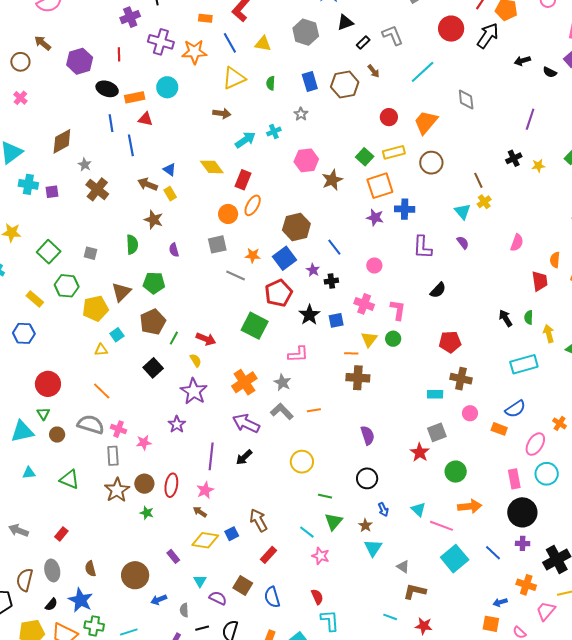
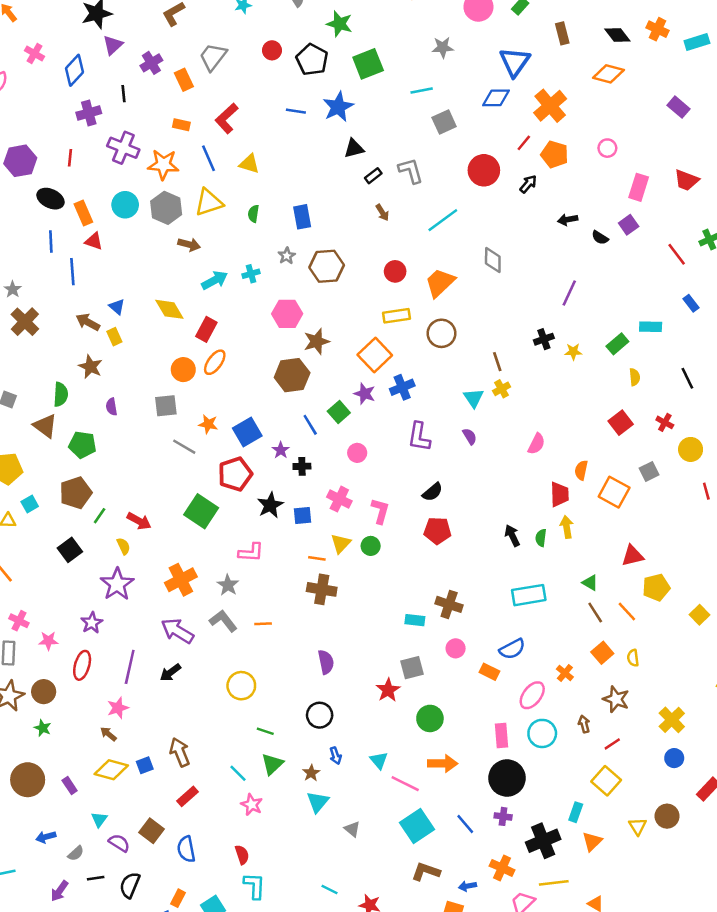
gray hexagon: (306, 32) -> (166, 208), moved
black arrow: (488, 36) -> (528, 184), size x0.6
brown hexagon: (345, 84) -> (327, 266), moved
orange rectangle: (135, 97) -> (83, 213), turned 72
green square: (365, 157) -> (339, 412), moved
orange square: (380, 186) -> (375, 355), turned -32
blue cross: (405, 209) -> (402, 387), turned -30
brown hexagon: (296, 227) -> (292, 375), moved
brown triangle: (121, 292) -> (45, 426), moved, turned -45
yellow arrow: (549, 334) -> (567, 527), moved
red pentagon: (450, 342) -> (437, 531), moved
red ellipse: (171, 485) -> (82, 665), moved
brown circle: (135, 575) -> (28, 780), moved
brown L-shape: (415, 591) -> (426, 872), moved
gray semicircle: (184, 610) -> (76, 853), turned -136

